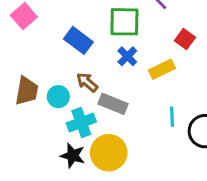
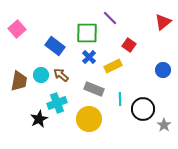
cyan circle: (58, 97) -> (41, 75), moved
gray rectangle: (113, 104) -> (94, 89), moved
yellow circle: (109, 153) -> (89, 119), moved
black star: (73, 156) -> (39, 119), moved, turned 30

